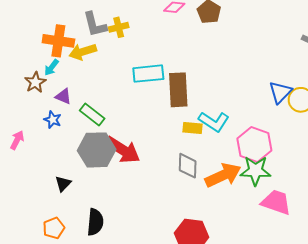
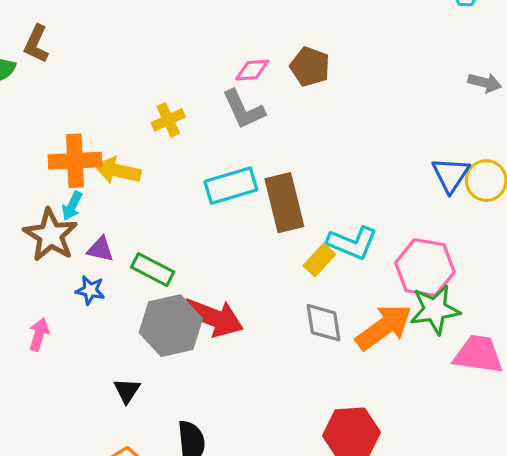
gray L-shape: (95, 24) -> (243, 109), moved
yellow arrow: (83, 52) -> (118, 171), turned 40
brown star: (35, 82) -> (50, 235), size x1.5
yellow rectangle: (192, 128) -> (319, 260), turned -42

